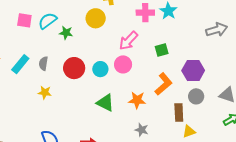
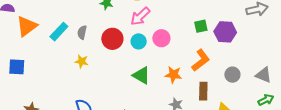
pink arrow: (128, 41) -> (140, 16), moved
purple hexagon: (193, 71) -> (225, 32), moved
brown rectangle: (179, 112) -> (203, 91), moved

